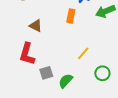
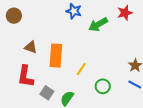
orange rectangle: (71, 16) -> (56, 56), moved, size x1.6
gray square: (46, 73) -> (47, 93), turned -32

